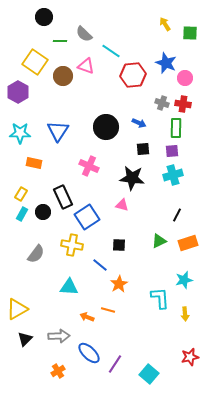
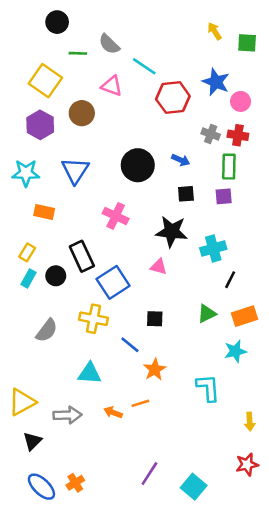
brown circle: (63, 76) -> (82, 113), moved
purple hexagon: (18, 92) -> (40, 125), moved
cyan cross: (173, 175) -> (213, 248), moved
cyan star: (184, 280) -> (235, 351), moved
orange line: (108, 310) -> (140, 403), turned -32
yellow arrow: (185, 314) -> (250, 422), moved
gray arrow: (59, 336) -> (67, 415), moved
blue ellipse: (89, 353) -> (41, 487), moved

